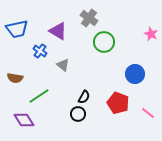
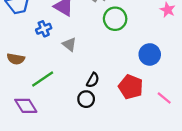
blue cross: (40, 51) -> (44, 29), turned 32

